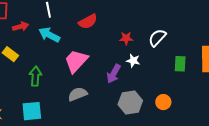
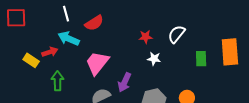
red semicircle: (88, 22) -> (94, 23), moved
red arrow: (21, 26) -> (50, 52), moved
purple arrow: (114, 74) -> (125, 82), moved

